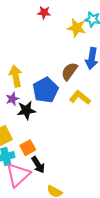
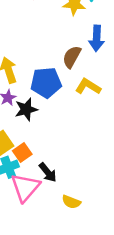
blue pentagon: (45, 90) -> (46, 83), turned 30
orange square: (28, 148) -> (22, 153), moved

